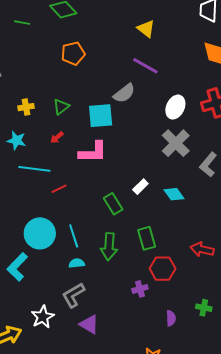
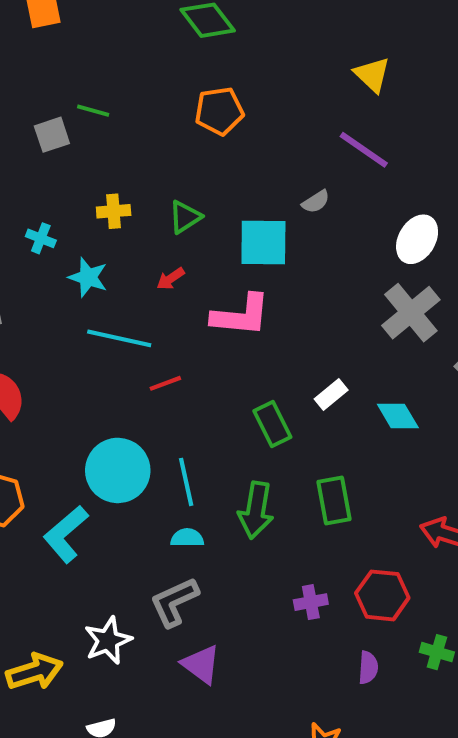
green line: (22, 23) -> (93, 111), moved
gray semicircle: (124, 93) -> (316, 202), size x0.6
red hexagon: (163, 269) -> (382, 595), moved

